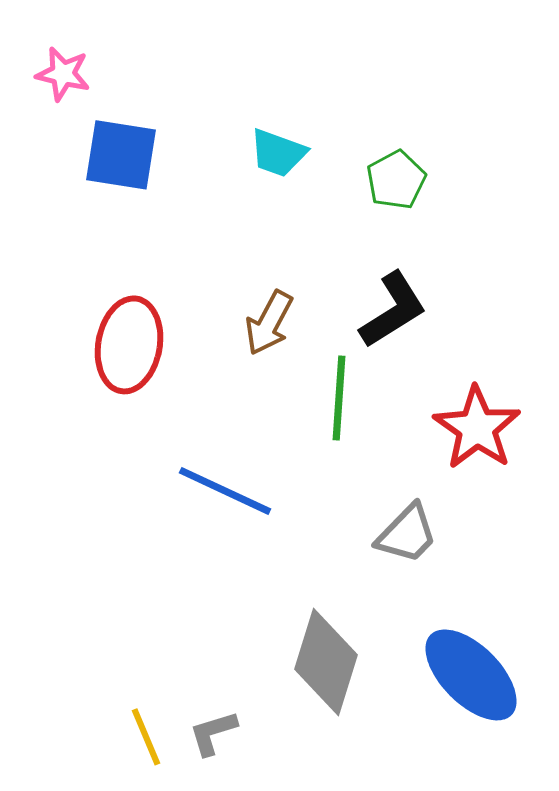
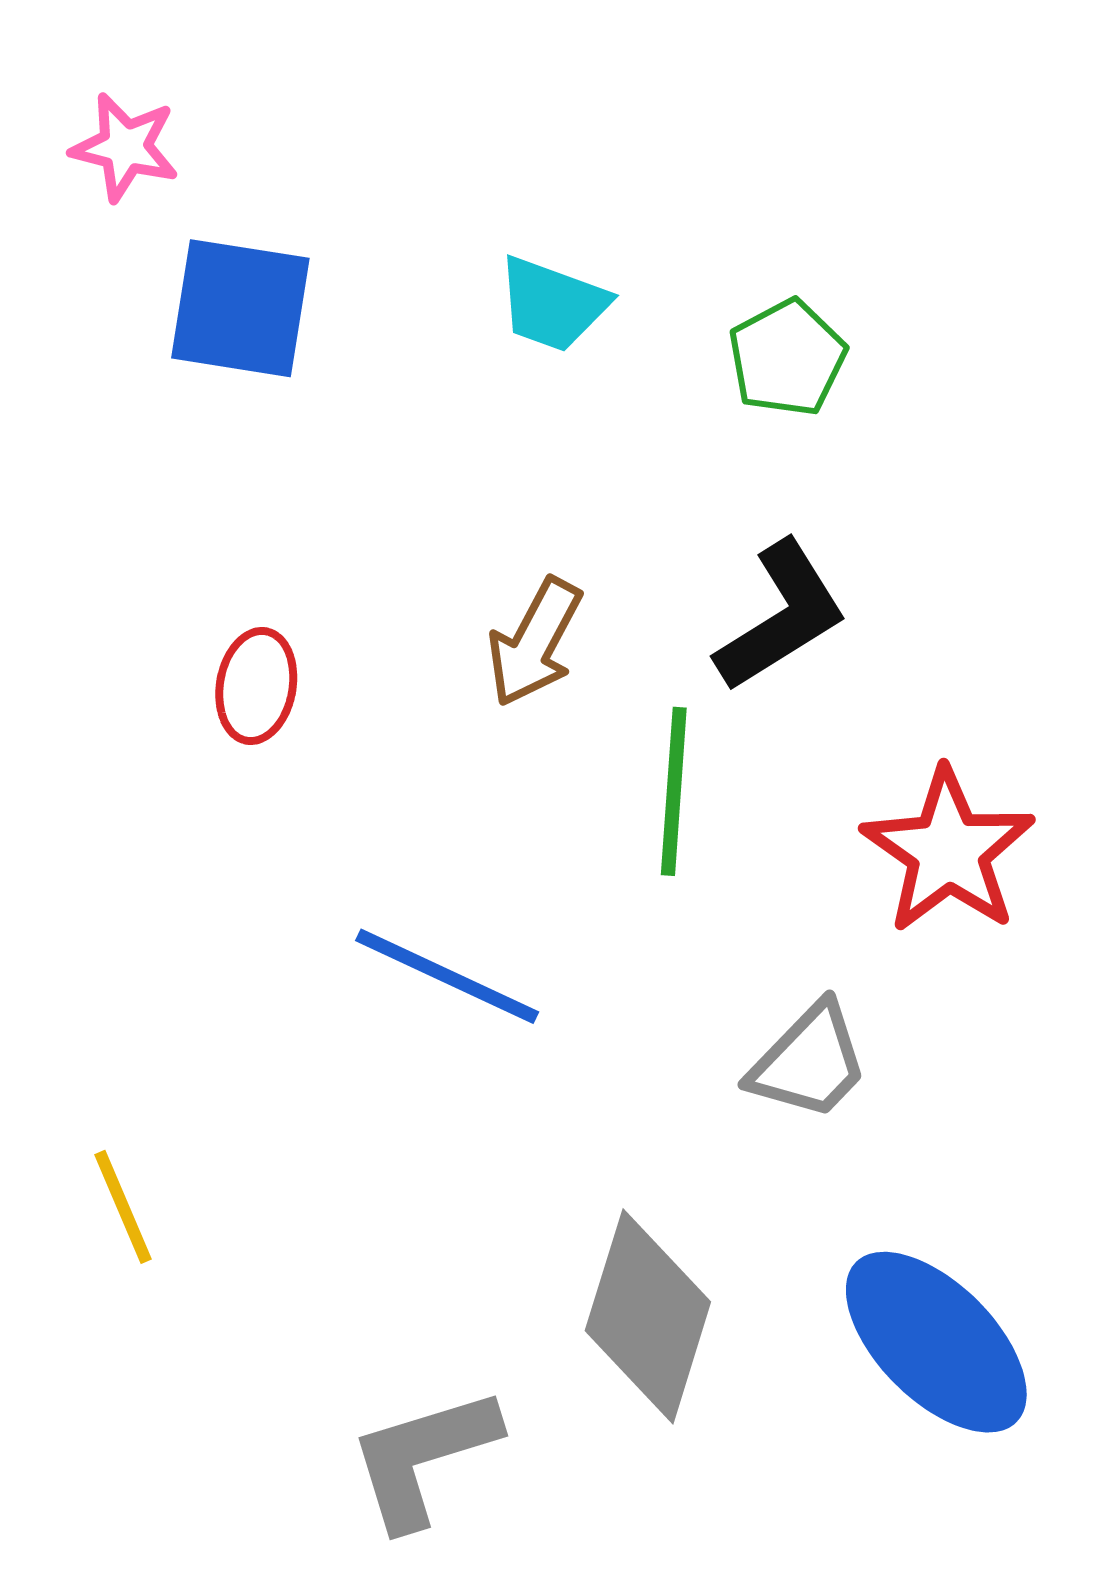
red ellipse: (129, 345) -> (256, 686), size x0.6
gray L-shape: (213, 733) -> (423, 1457), size x1.6
yellow line: (146, 737) -> (123, 1207), moved

